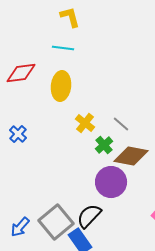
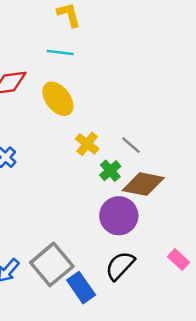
yellow ellipse: (61, 86) -> (58, 99), turned -44
black semicircle: (89, 216) -> (120, 266), moved

